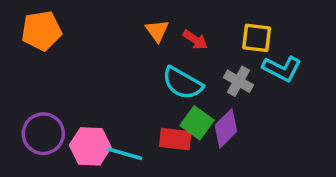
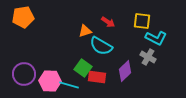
orange triangle: (157, 31) -> (85, 31), moved, turned 48
gray cross: (239, 81) -> (148, 57), moved
green square: (197, 123) -> (83, 68), moved

